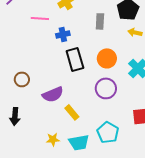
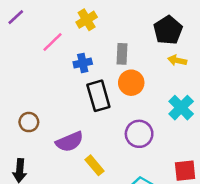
pink line: (40, 18) -> (52, 42), turned -48
gray rectangle: (100, 21) -> (122, 54), moved
orange circle: (107, 58) -> (131, 83), moved

